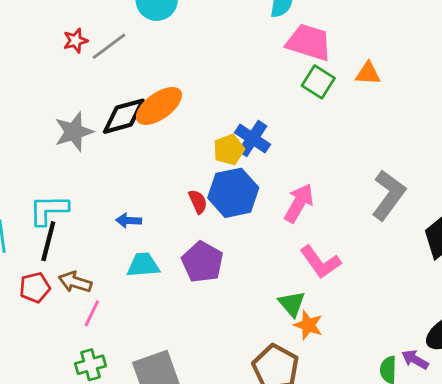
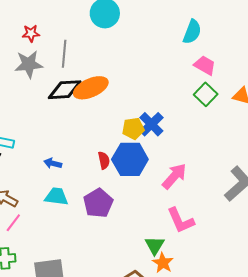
red star: (75, 41) -> (31, 33), moved
pink trapezoid: (309, 42) -> (205, 65), size x0.7
gray line: (109, 46) -> (64, 54), moved, turned -60
gray star: (74, 132) -> (29, 64), moved

